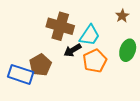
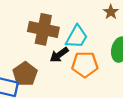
orange pentagon: (95, 61) -> (85, 64), turned 30

